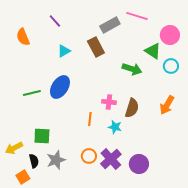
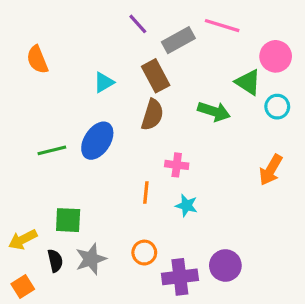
purple line: (55, 21) -> (138, 24), moved
brown semicircle: (132, 108) -> (152, 115), moved
purple cross: (111, 159) -> (180, 277), moved, turned 35
orange square: (23, 177) -> (23, 287), moved

